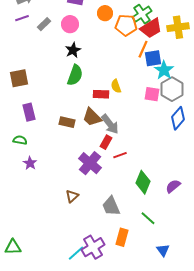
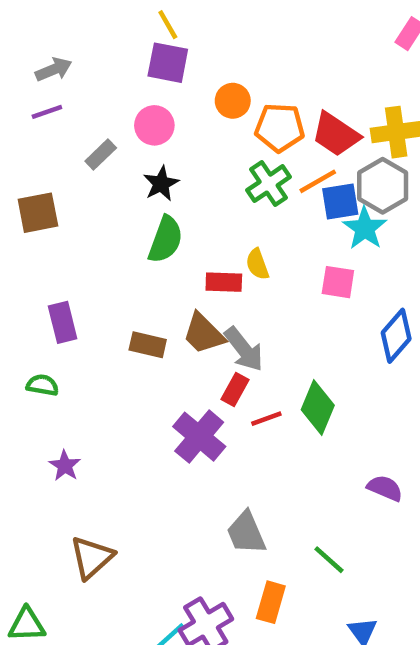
green cross: (142, 14) -> (269, 184), moved
gray rectangle: (44, 24) -> (101, 154), moved
red trapezoid: (151, 28) -> (336, 134), turned 65
orange line: (143, 49) -> (318, 181), turned 36
brown square: (19, 78) -> (38, 213), moved
gray hexagon: (172, 89) -> (383, 186), moved
purple star: (30, 163) -> (65, 466), moved
green diamond: (143, 182) -> (318, 407), moved
purple semicircle: (173, 186) -> (385, 488), turned 63
brown triangle: (72, 196) -> (92, 557), moved, size x1.5

